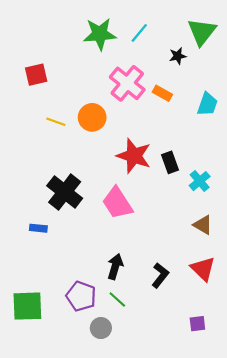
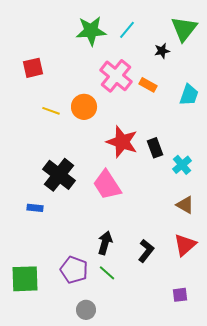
red triangle: (203, 269) -> (185, 245), turned 35
gray circle: (101, 328) -> (86, 310), moved

